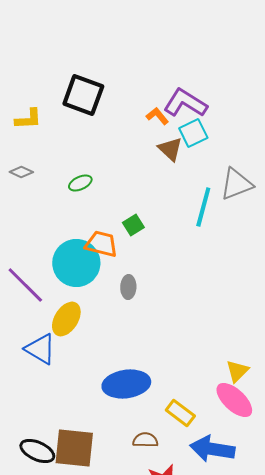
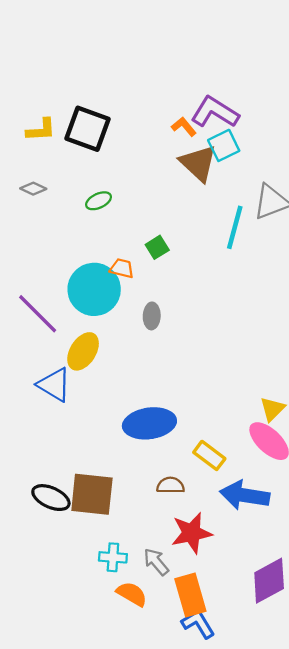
black square: (83, 95) -> (87, 129), moved
brown triangle: (170, 149) -> (198, 163), size x1.4
orange trapezoid: (101, 244) -> (122, 268), size x0.7

